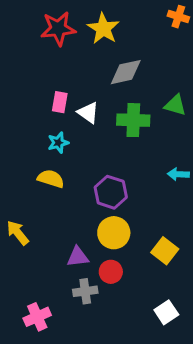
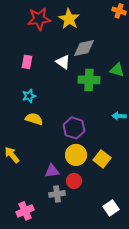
pink rectangle: (60, 102) -> (27, 62), moved
white triangle: (88, 113) -> (63, 62), moved
cyan star: (58, 143) -> (29, 96), moved
yellow square: (165, 251) -> (102, 159), moved

